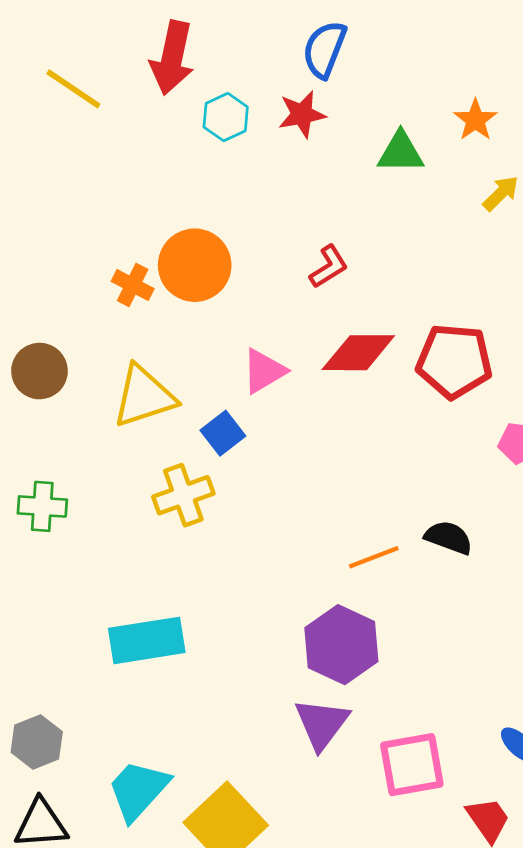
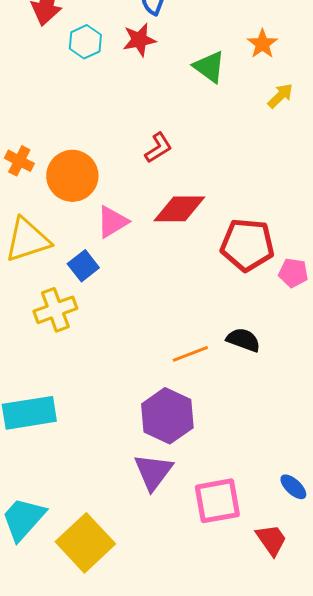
green triangle: (401, 152) -> (209, 67), turned 36
orange circle: (195, 265) -> (72, 176), moved
red pentagon: (454, 361) -> (247, 245), moved

